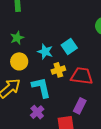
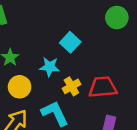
cyan square: (69, 46) -> (70, 42), moved

